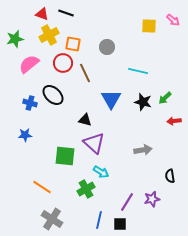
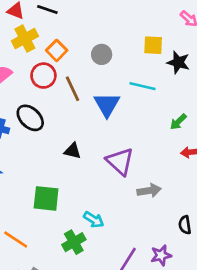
yellow square: (149, 26) -> (153, 45), moved
orange square: (73, 44) -> (57, 50), turned 35
blue triangle: (111, 99) -> (107, 105), moved
black star: (143, 102) -> (178, 62), moved
purple triangle: (94, 143) -> (120, 161), moved

